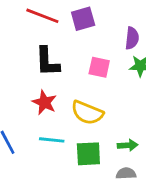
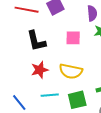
red star: (44, 102) -> (40, 70), turned -30

